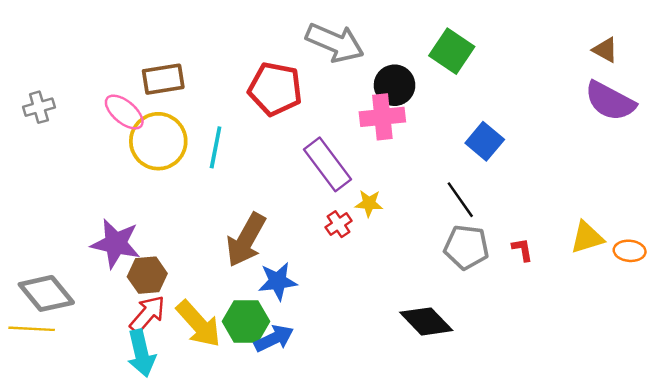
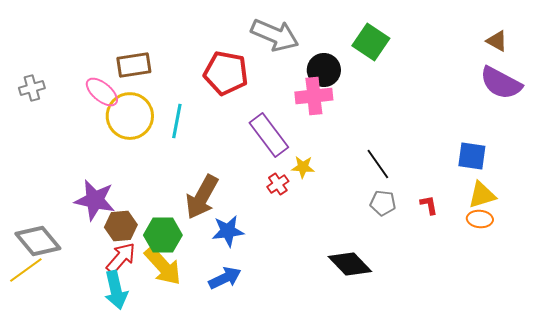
blue square: (485, 141) -> (472, 156), moved, turned -32
gray pentagon: (466, 247) -> (383, 203), size x0.7
orange ellipse: (630, 251) -> (480, 219), moved
green hexagon: (246, 321) -> (163, 235), moved
yellow line: (32, 329) -> (26, 270), turned -39

